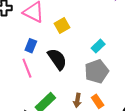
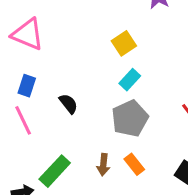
yellow square: (62, 26) -> (124, 43), moved
black semicircle: (57, 59) -> (68, 104), size x0.6

